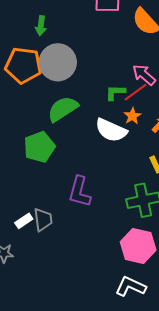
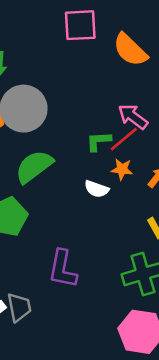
orange star: (132, 116) -> (122, 169), turned -30
white semicircle: (111, 130) -> (97, 189), size x0.6

